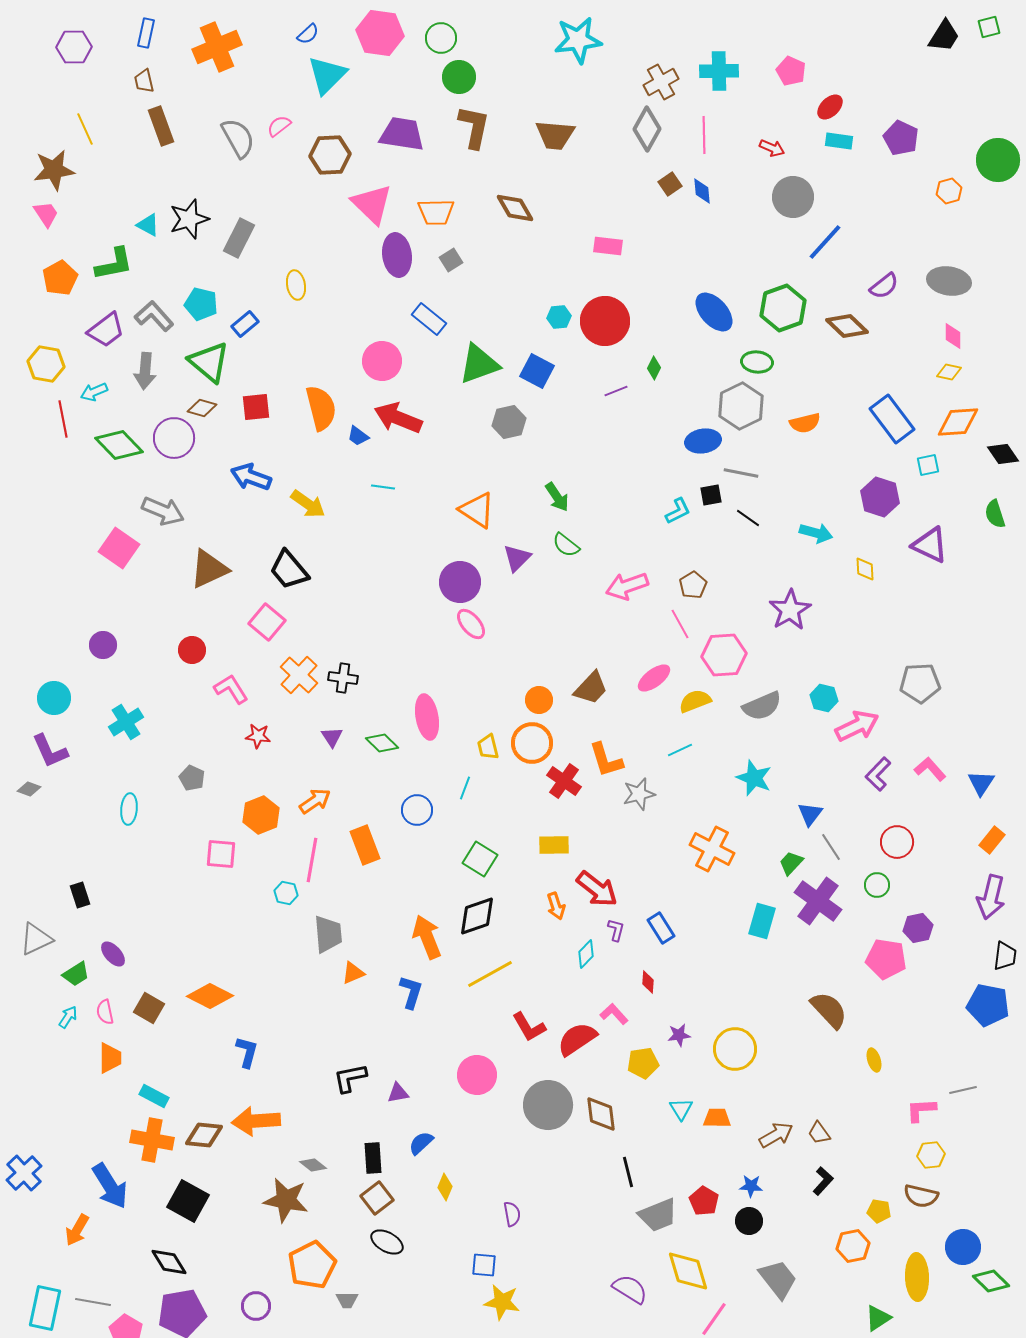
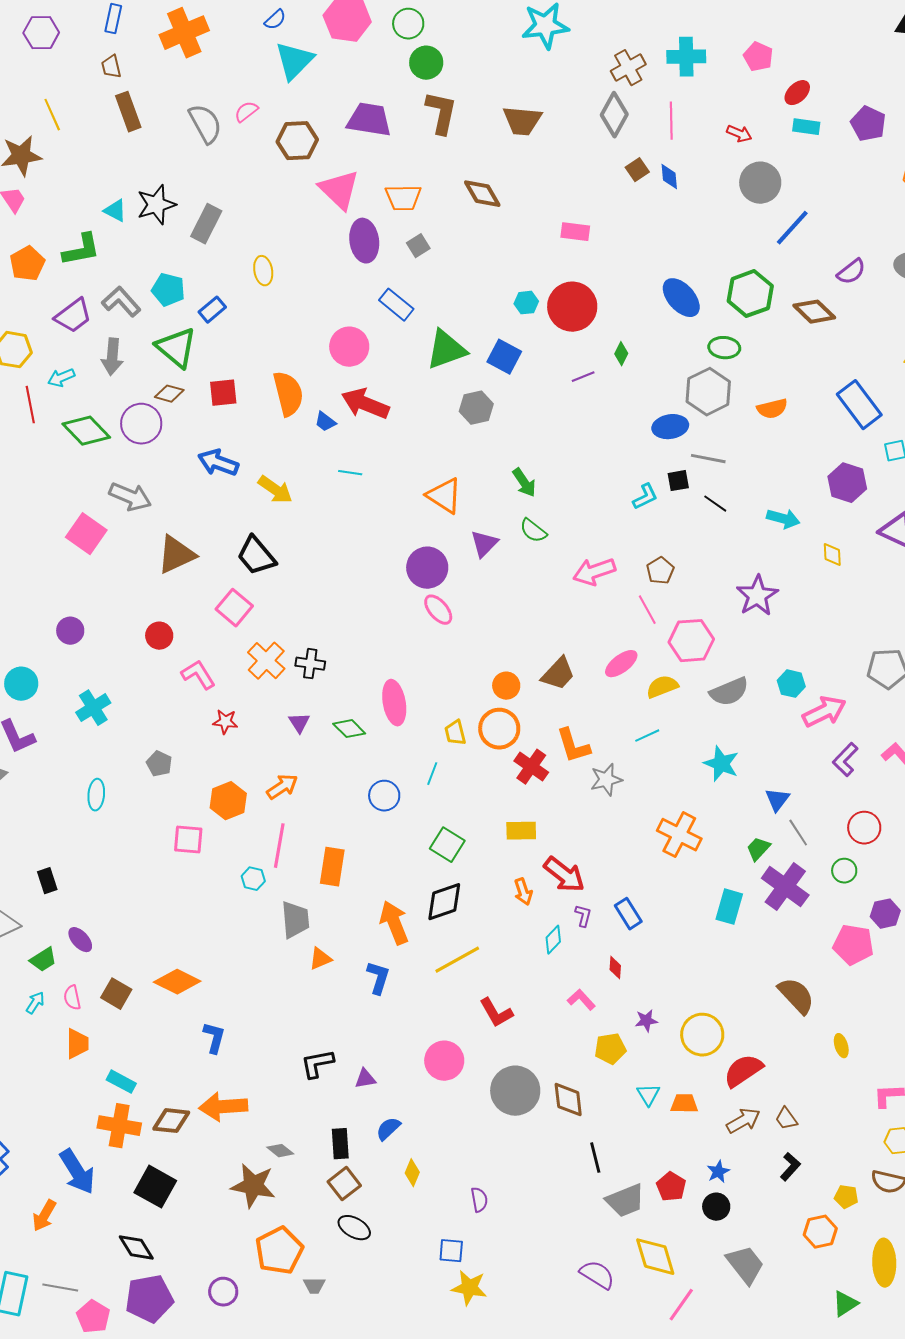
orange rectangle: (365, 845) -> (332, 867), moved, turned 30
red semicircle: (577, 1039) -> (743, 1071), moved
blue star: (751, 1186) -> (718, 1172), turned -30

